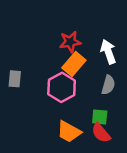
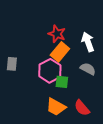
red star: (70, 42) -> (57, 34), turned 30
gray semicircle: (108, 85) -> (88, 69), turned -77
green square: (100, 117) -> (62, 82), moved

